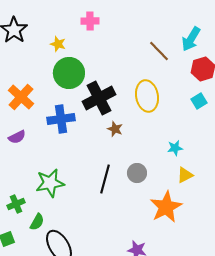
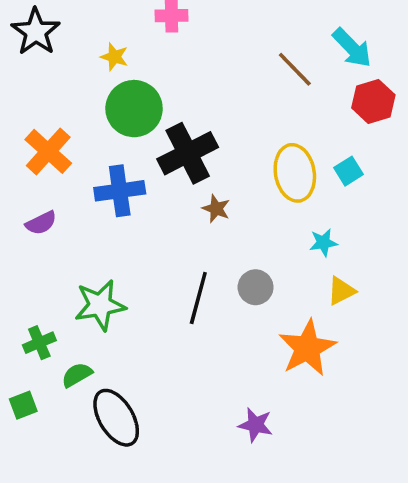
cyan arrow: (191, 39) -> (352, 48), turned -75
yellow ellipse: (147, 96) -> (295, 173), moved
cyan square: (199, 101) -> (348, 171), moved
green semicircle: (37, 222) -> (77, 375), turned -150

